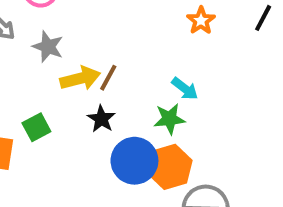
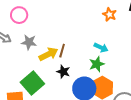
orange star: (201, 21) -> (110, 14), moved
green square: (36, 127) -> (32, 83), size x1.6

